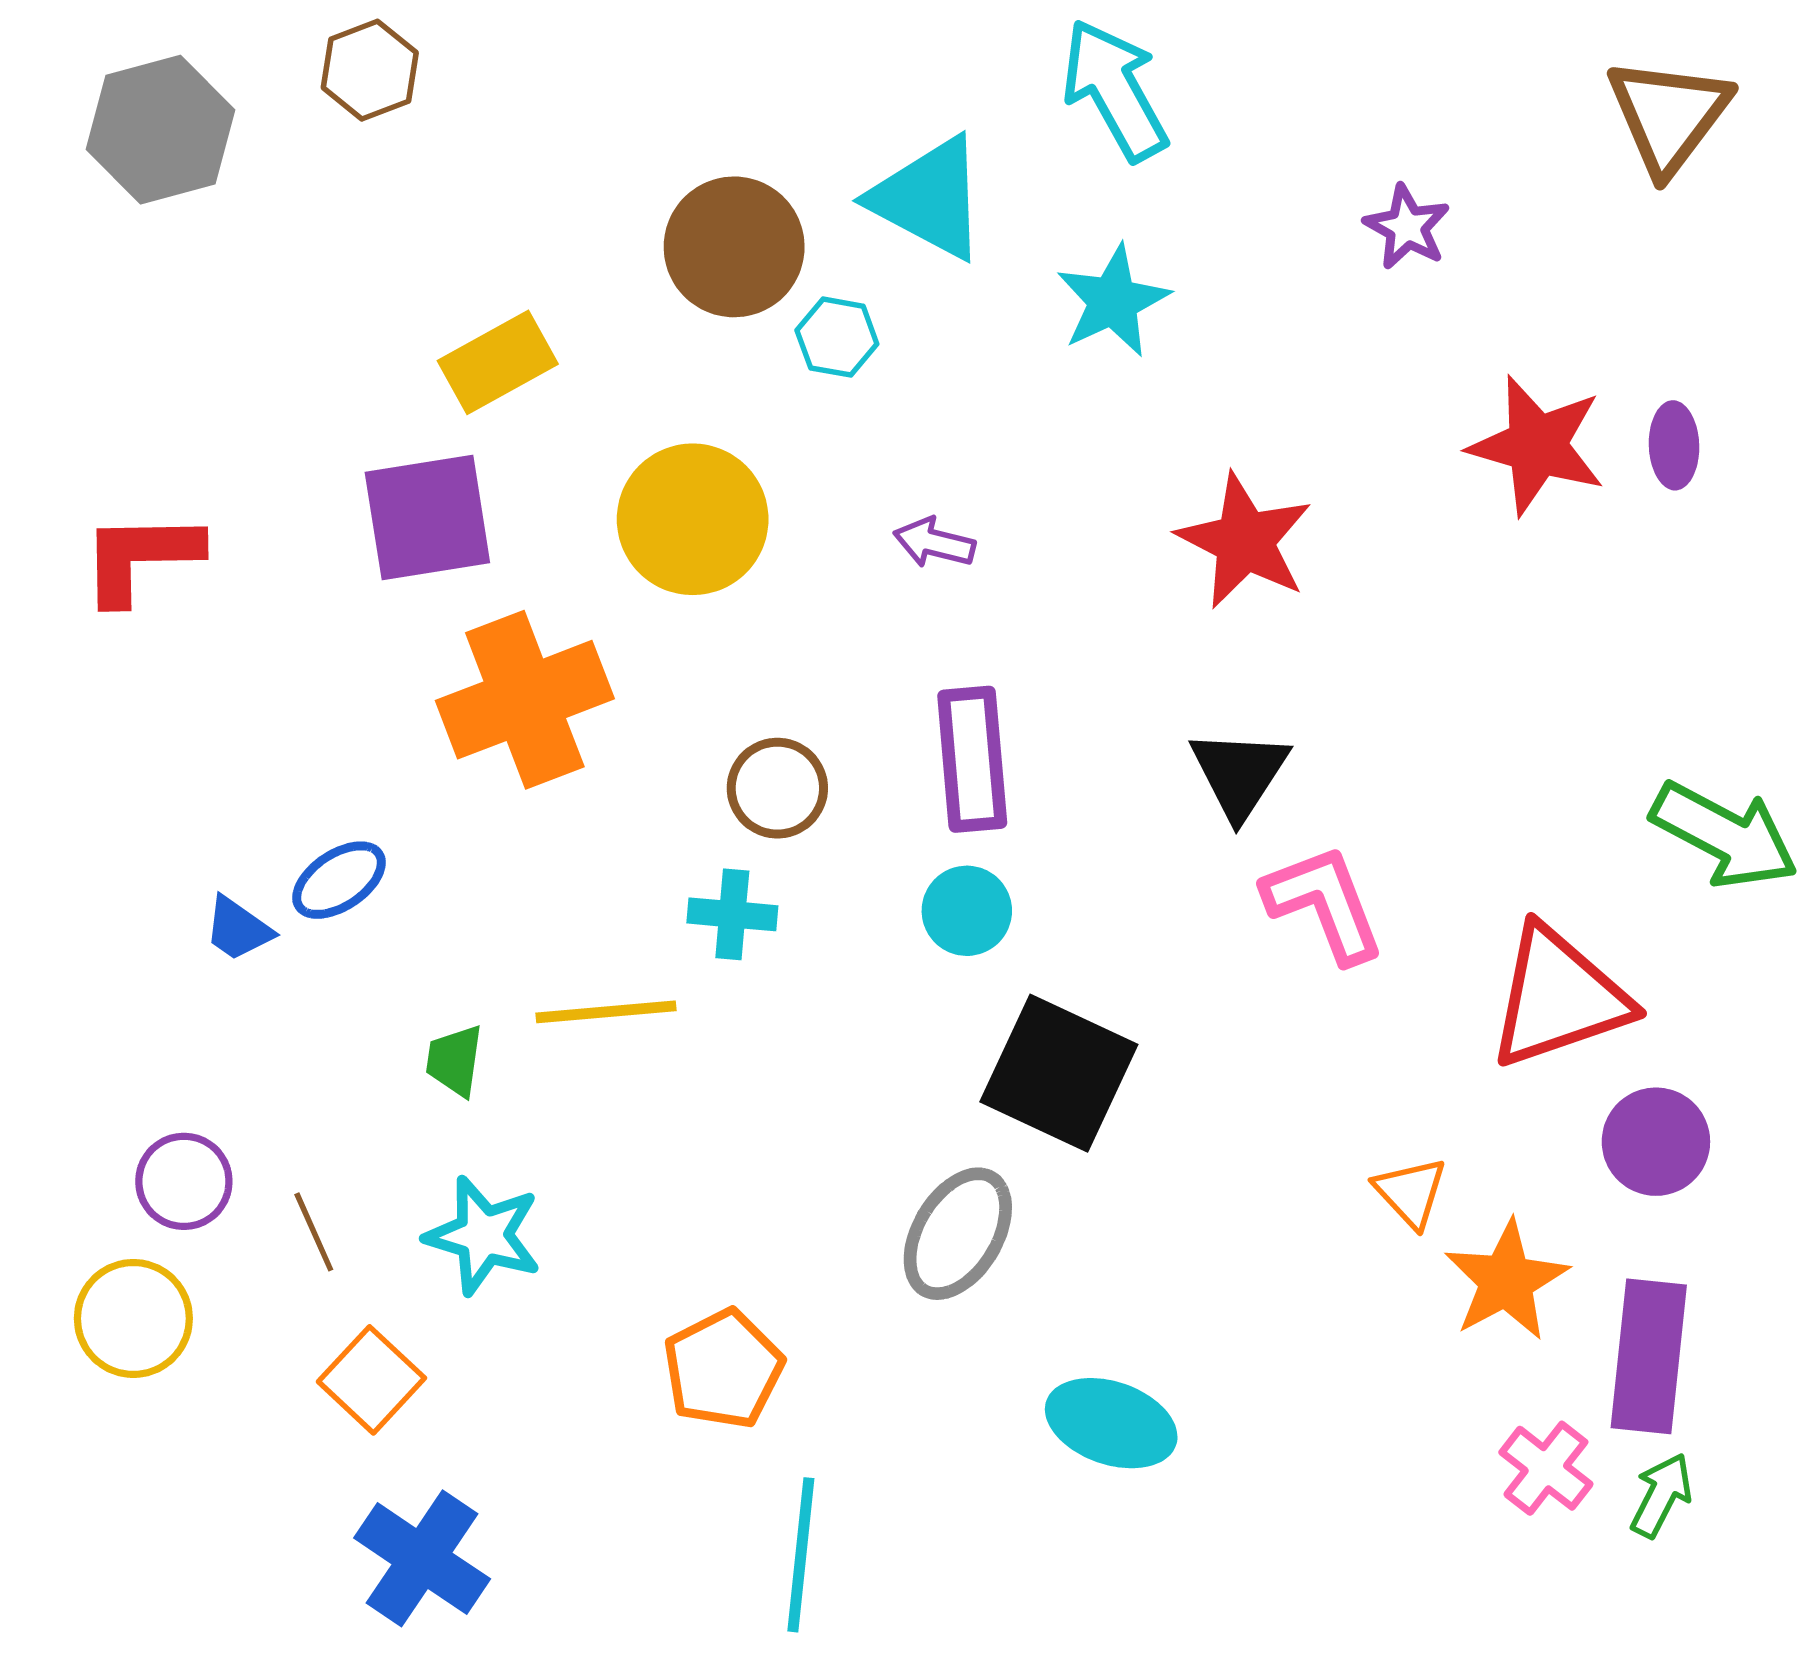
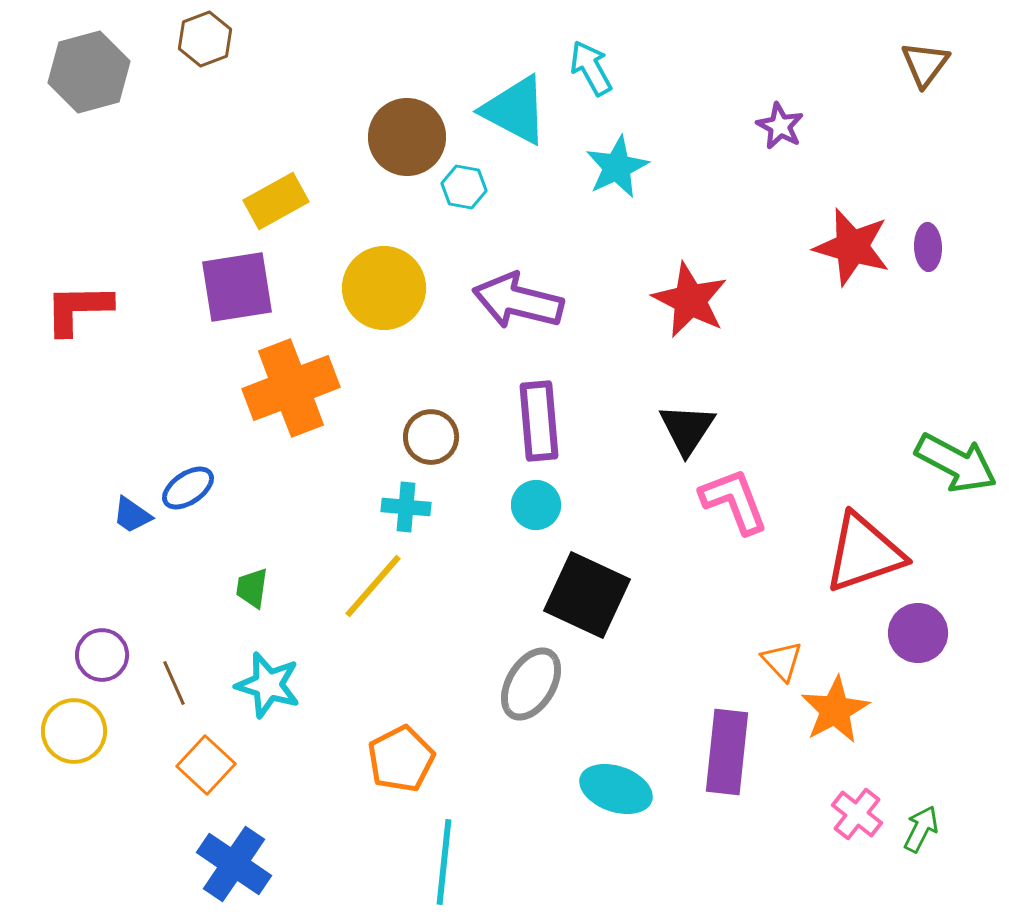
cyan arrow: (1115, 90) -> (591, 68), moved, size x0.7
brown triangle: (1669, 115) -> (925, 64), size x0.7
purple arrow: (934, 543) -> (518, 301), size x2.0
yellow line: (606, 1012) -> (373, 586), moved, turned -44
purple rectangle: (1649, 1356) -> (727, 752), moved

